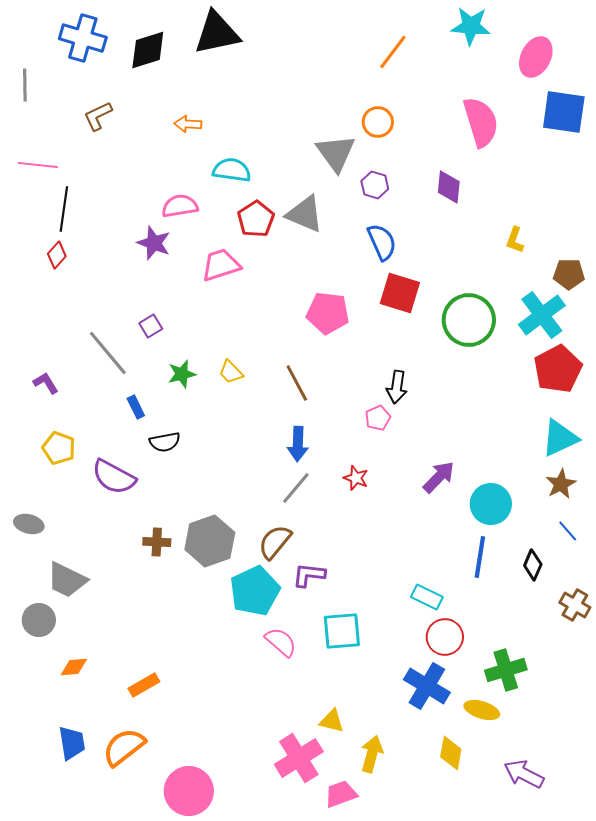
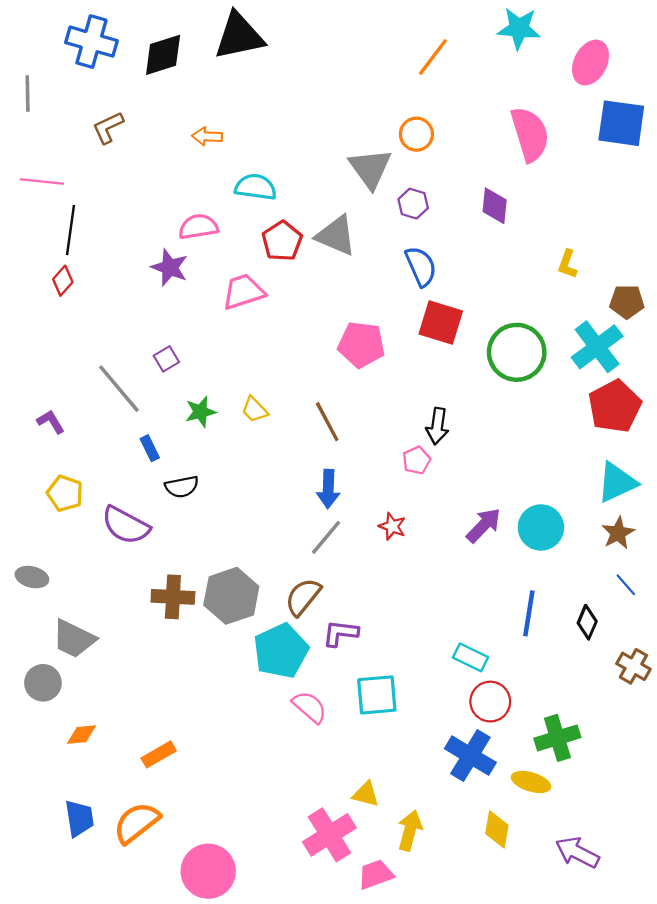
cyan circle: (491, 504) -> (541, 527), moved
brown cross: (157, 542) -> (173, 597), size x1.4

